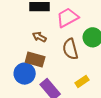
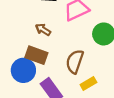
brown semicircle: (70, 49) -> (75, 62), moved, turned 30

